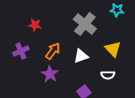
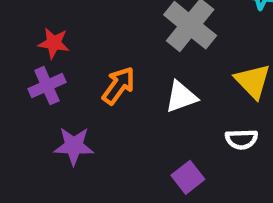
red star: (35, 25) -> (54, 43), moved
purple star: (50, 74) -> (74, 146), moved, turned -30

